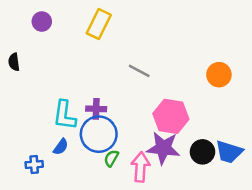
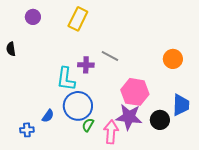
purple cross: (96, 109) -> (86, 65), moved
cyan L-shape: (65, 115) -> (66, 79), moved
blue trapezoid: (229, 152) -> (181, 105), moved, turned -105

